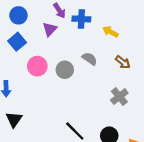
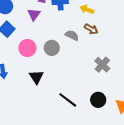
brown arrow: (123, 62) -> (91, 29), moved
black triangle: (14, 119) -> (36, 77), moved

